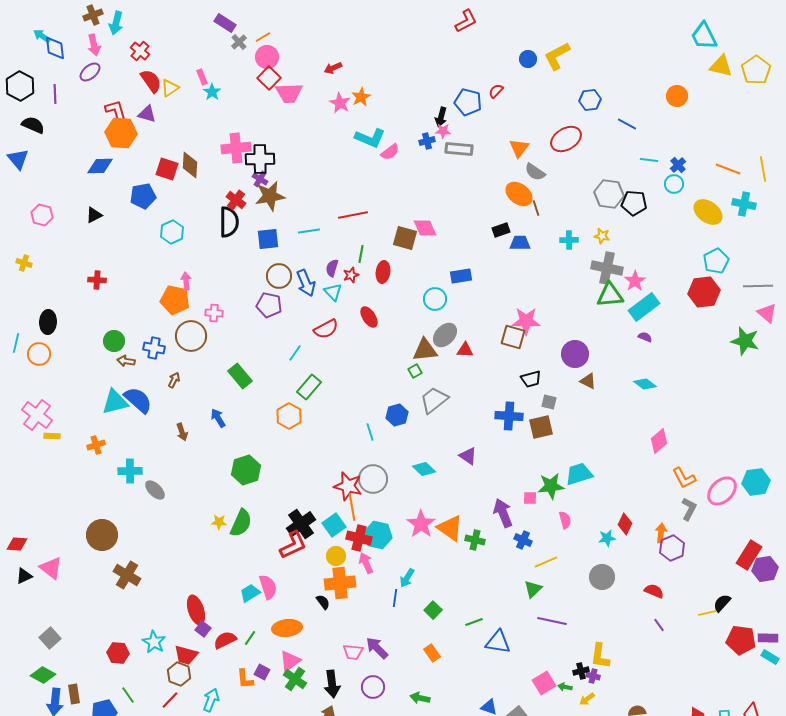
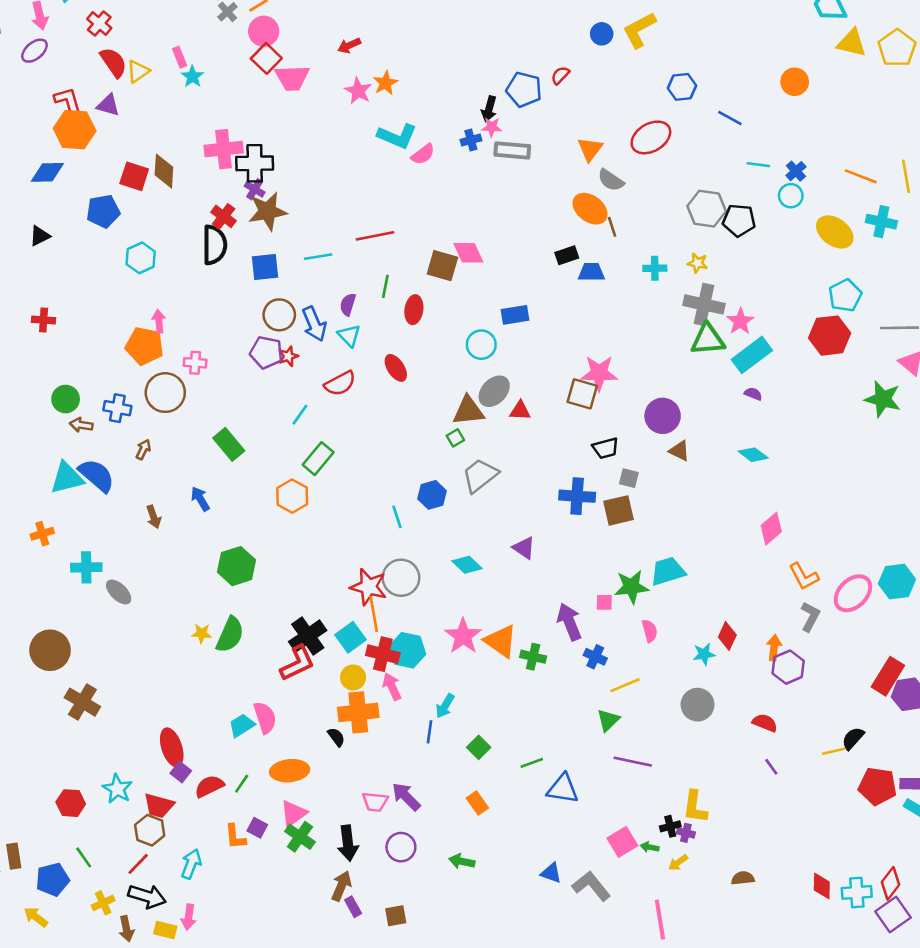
red star: (351, 275) -> (288, 356), moved

